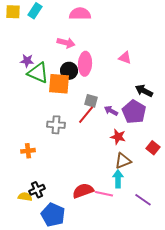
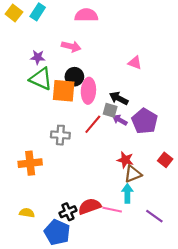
yellow square: (13, 12) -> (14, 13), turned 35
purple star: (27, 61) -> (38, 57), moved
pink ellipse: (85, 64) -> (88, 91), moved
black arrow: (144, 91) -> (119, 98), moved
gray square: (91, 101) -> (110, 110), moved
red star: (118, 137) -> (125, 160), moved
orange cross: (28, 151) -> (30, 163), size x1.5
black cross: (37, 190) -> (68, 212), moved

